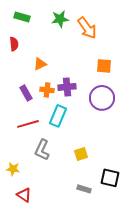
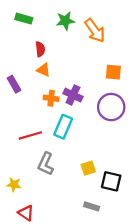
red semicircle: (14, 44) -> (40, 49), moved
orange triangle: (40, 64) -> (43, 70), turned 48
purple cross: (67, 87) -> (73, 95), turned 30
purple rectangle: (26, 93) -> (14, 84), moved
black square: (110, 178) -> (111, 181), moved

